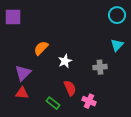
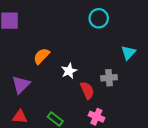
cyan circle: (117, 15) -> (99, 18), moved
red semicircle: (70, 88) -> (87, 90), moved
red triangle: (22, 93) -> (20, 117), moved

